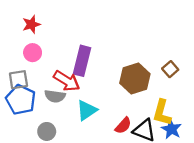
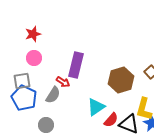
red arrow: (67, 81) -> (63, 82), size x0.6
gray semicircle: (55, 96) -> (53, 95), turned -66
cyan triangle: (87, 110) -> (96, 107), moved

